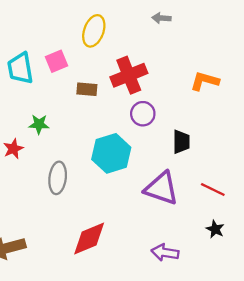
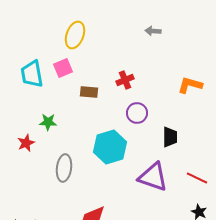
yellow ellipse: (94, 31) -> (75, 35), moved
red cross: (129, 75) -> (125, 80), size x0.6

